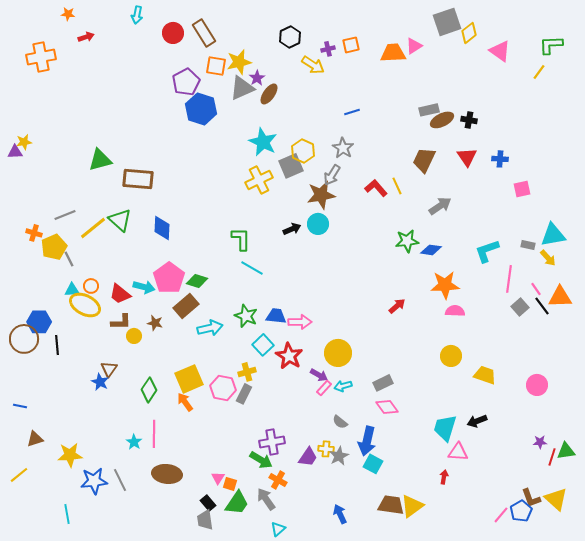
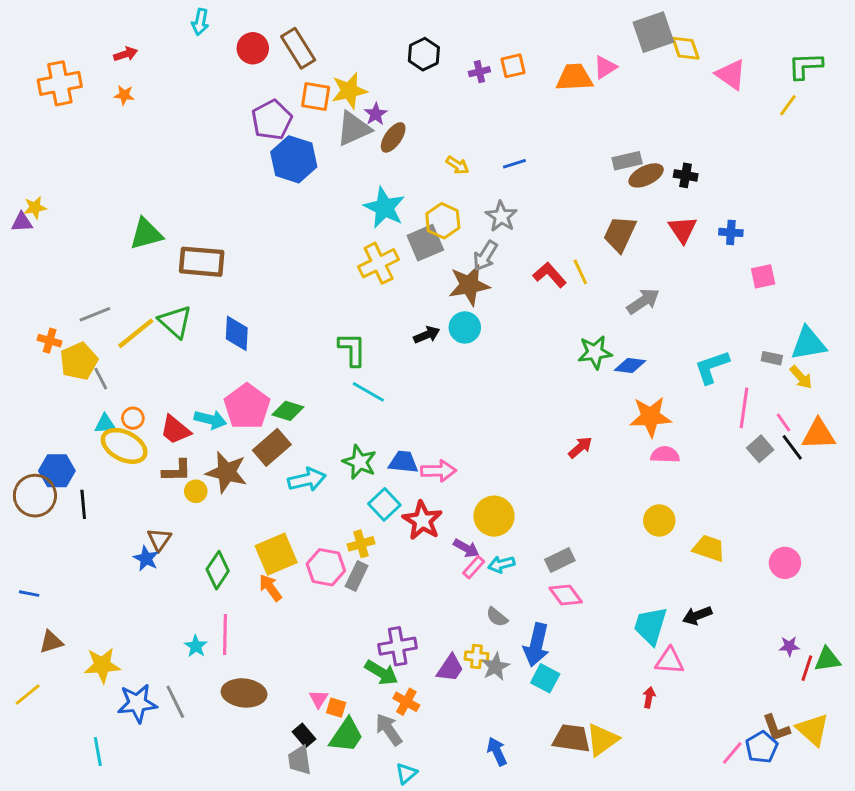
orange star: (68, 14) -> (124, 95), moved
yellow diamond: (469, 33) -> (686, 48), turned -70
yellow arrow: (313, 65) -> (457, 165), moved, size x0.7
brown star: (155, 323) -> (226, 472), size x1.8

